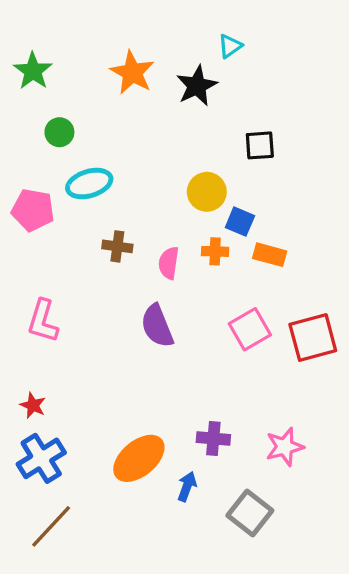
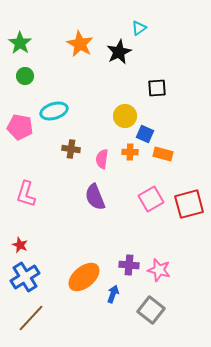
green circle: (59, 132) -> (25, 76), moved
pink star: (285, 447) -> (159, 270), moved, turned 30

